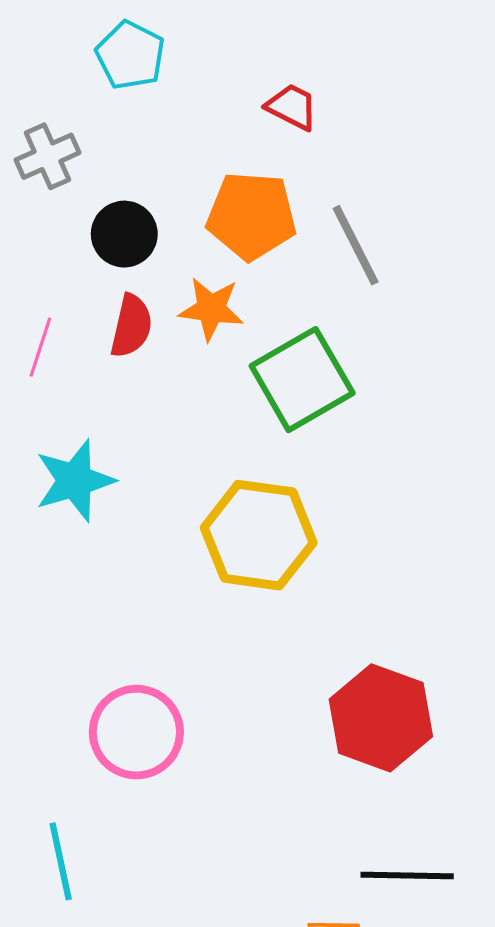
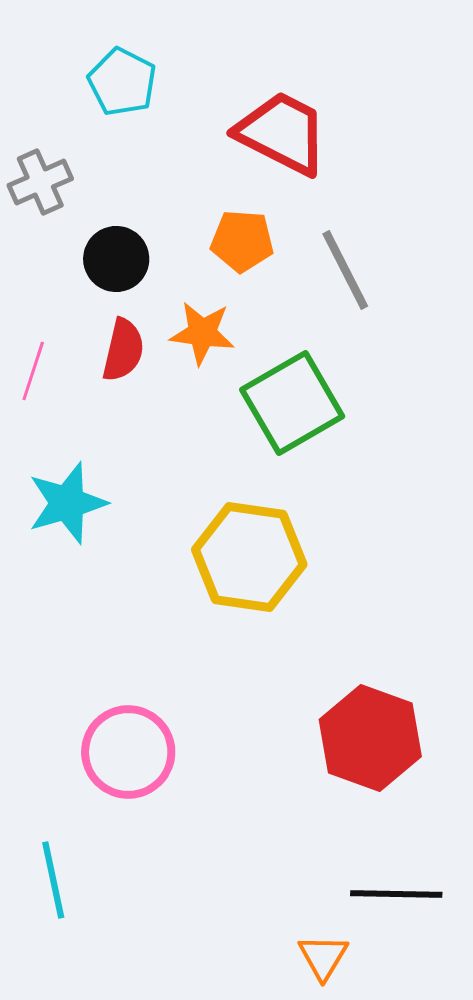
red trapezoid: (292, 107) -> (282, 133), size x1.8
orange pentagon: (252, 216) -> (242, 241), size x0.7

